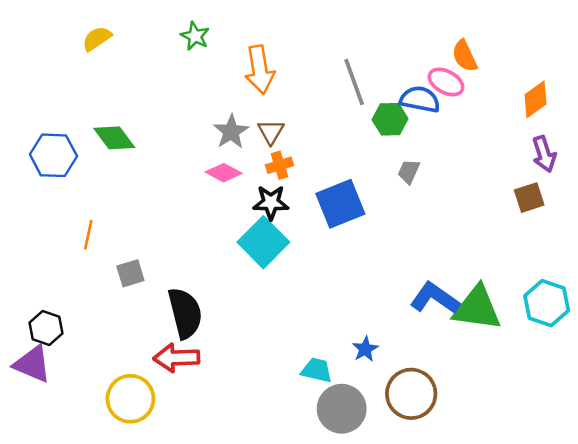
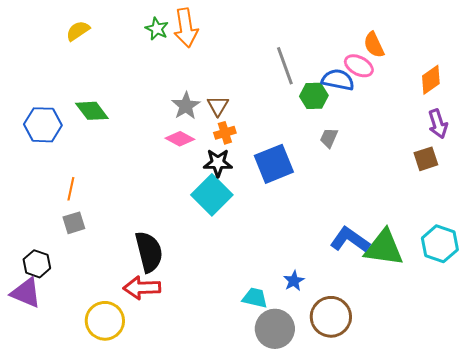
orange arrow: (260, 70) -> (186, 28), moved
gray square: (130, 273) -> (74, 223), moved

